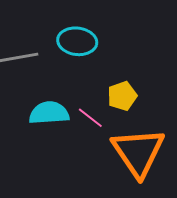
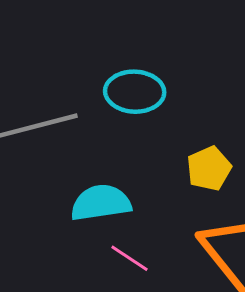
pink line: (90, 118) -> (129, 258), moved

